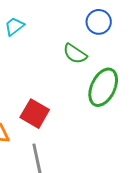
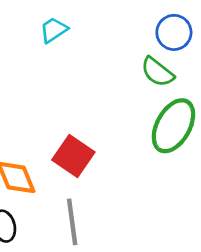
green semicircle: (75, 54) -> (157, 72), moved

